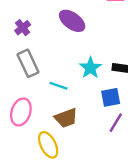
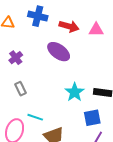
gray rectangle: (28, 63) -> (21, 89), size x0.6
cyan line: (58, 86) -> (35, 117), moved

